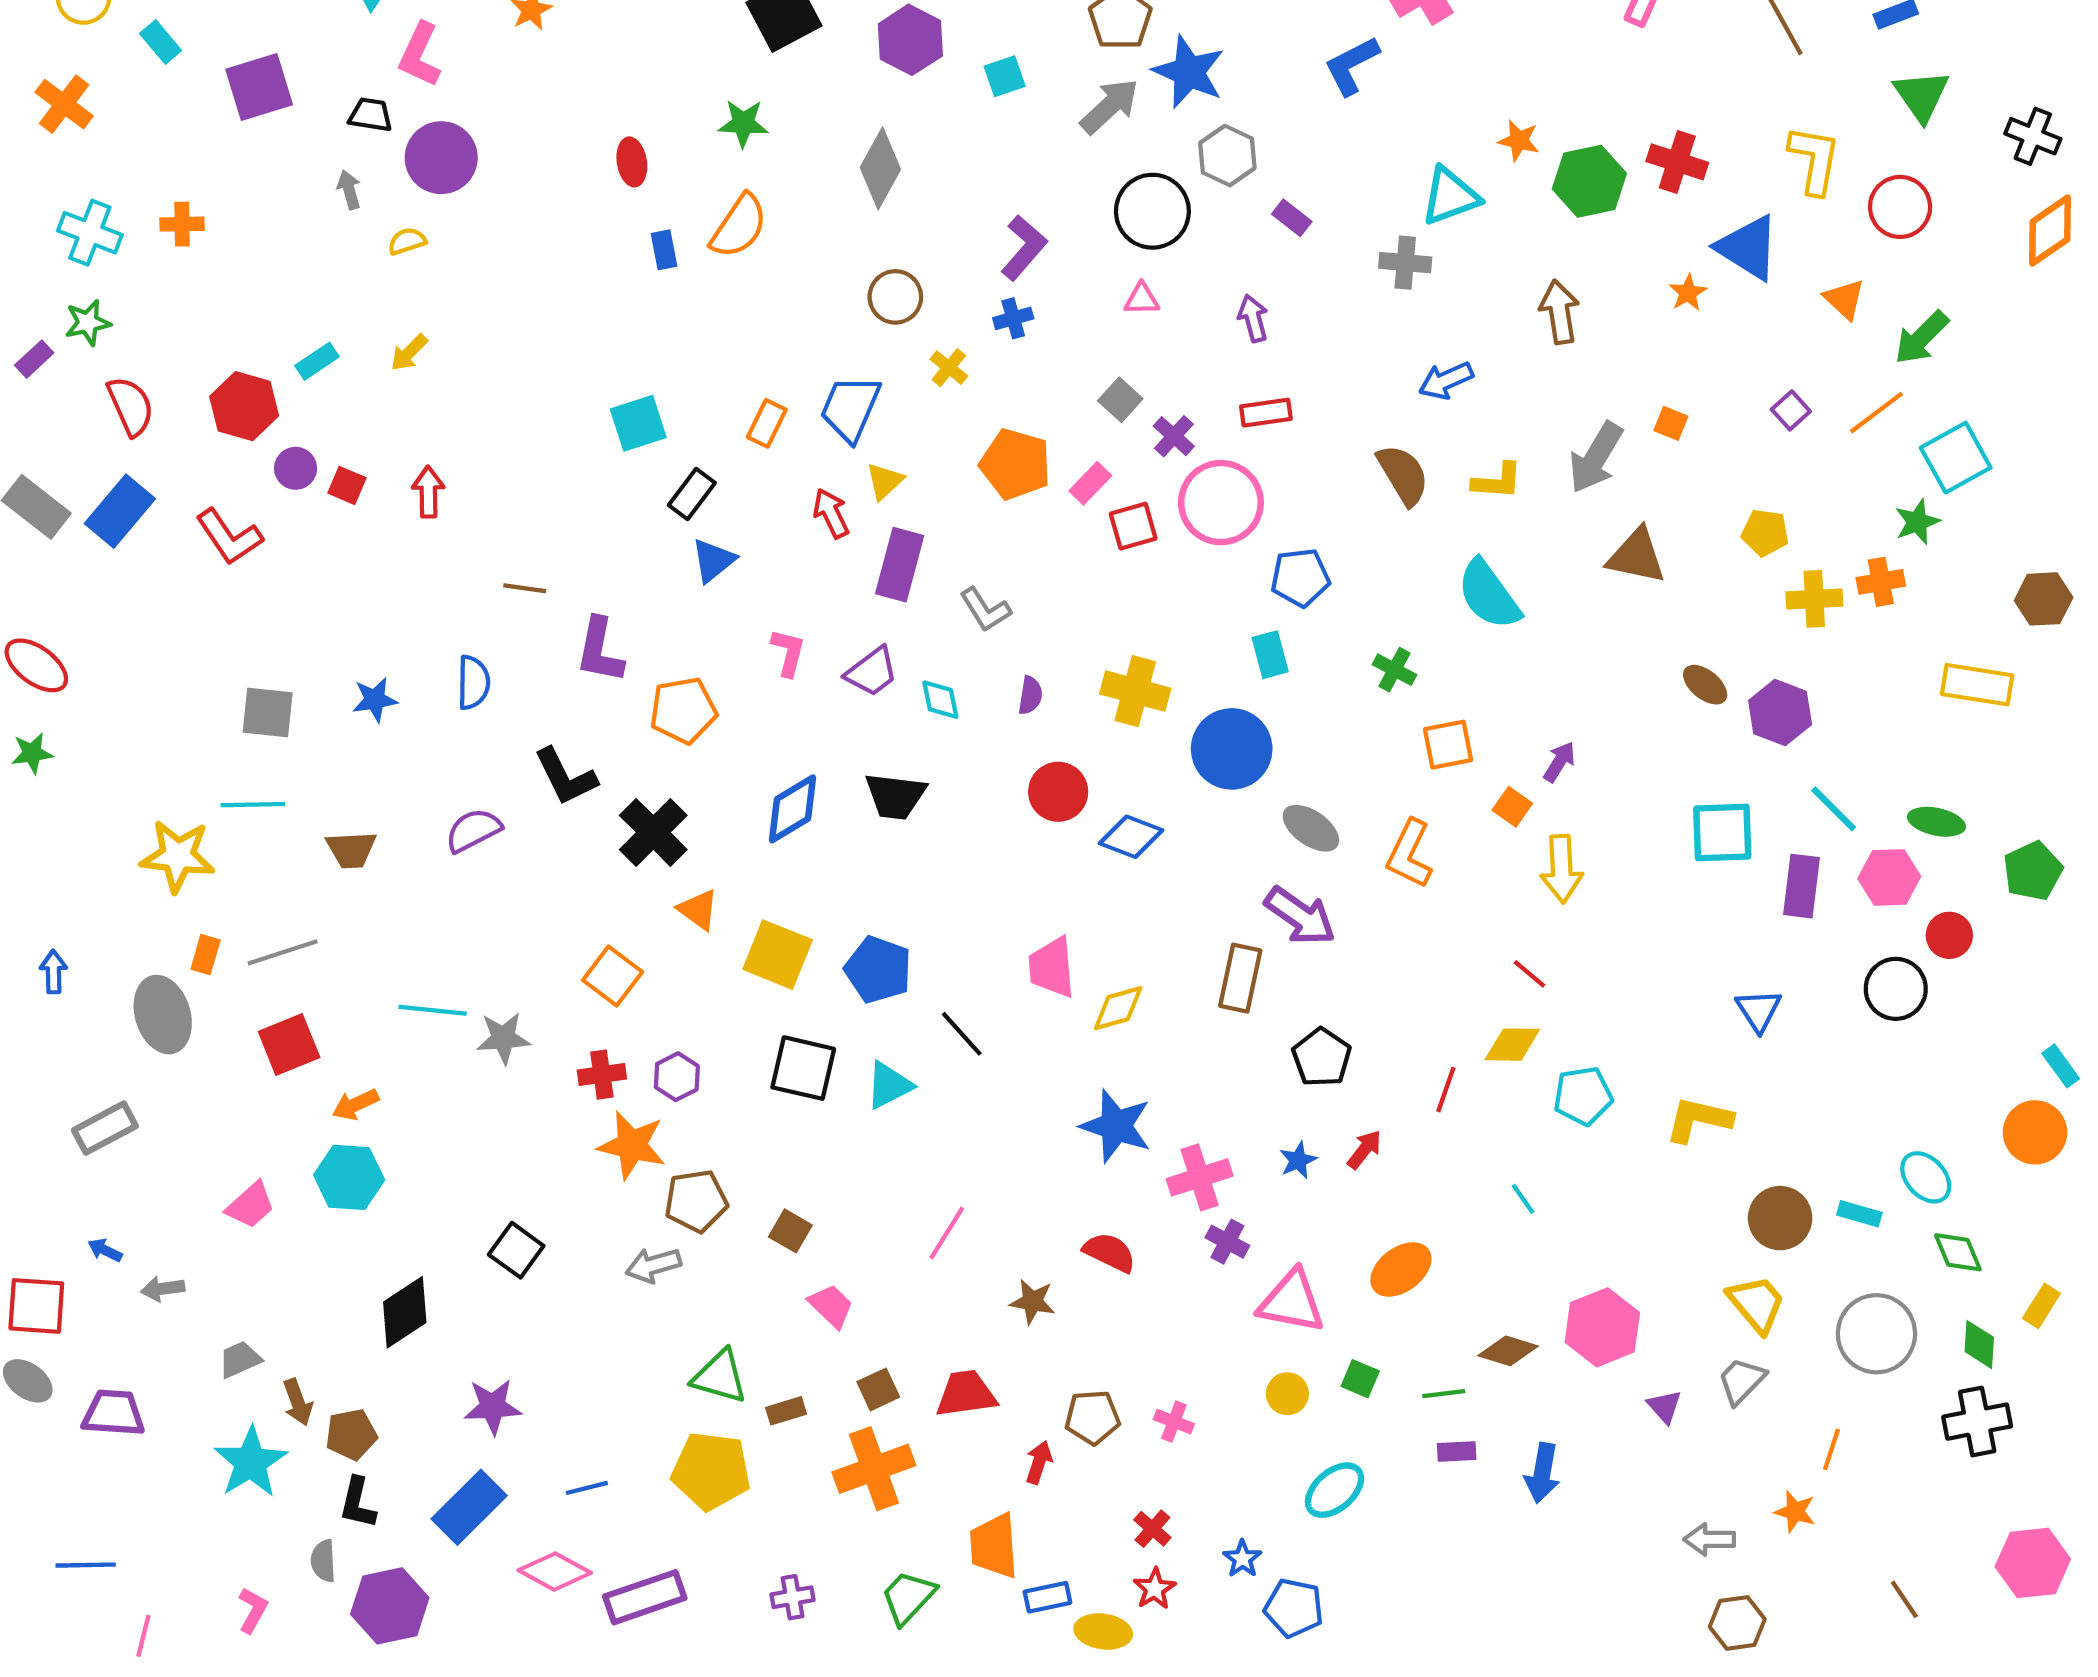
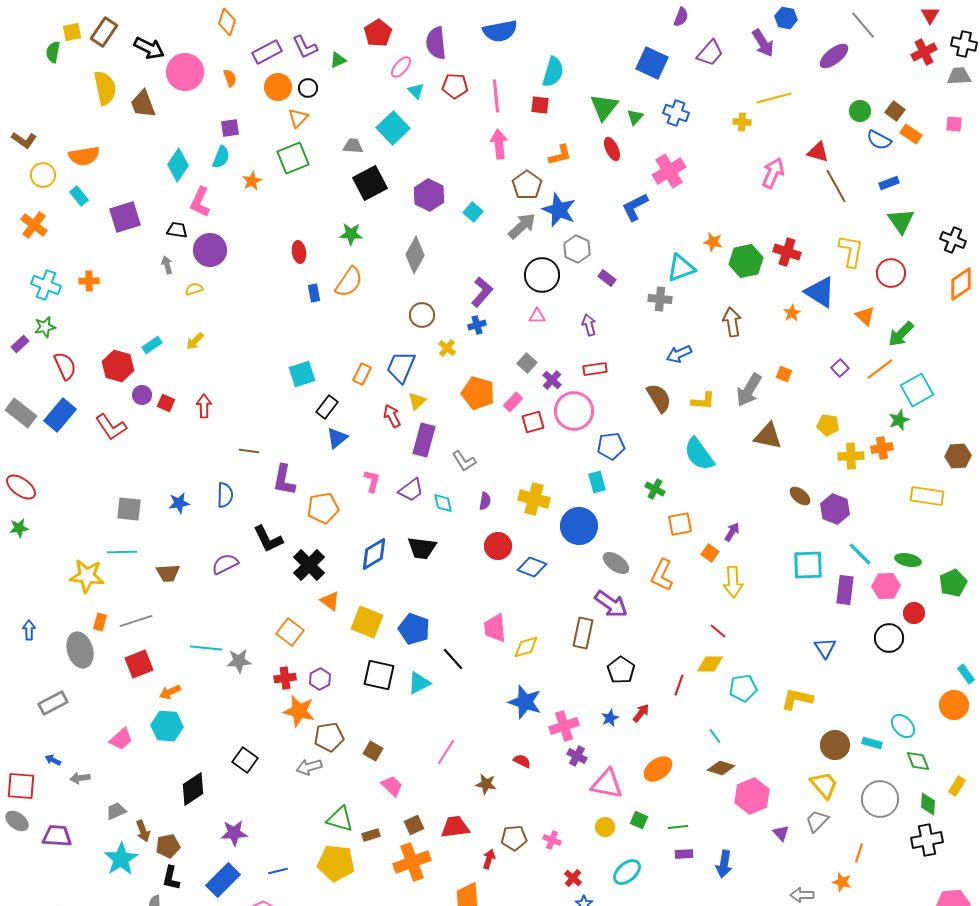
cyan square: (1005, 76) -> (473, 212), turned -30
red semicircle: (1110, 1252) -> (522, 761), size x0.7
brown diamond: (1508, 1351) -> (721, 768), moved
red cross: (1152, 1529) -> (573, 878), moved

